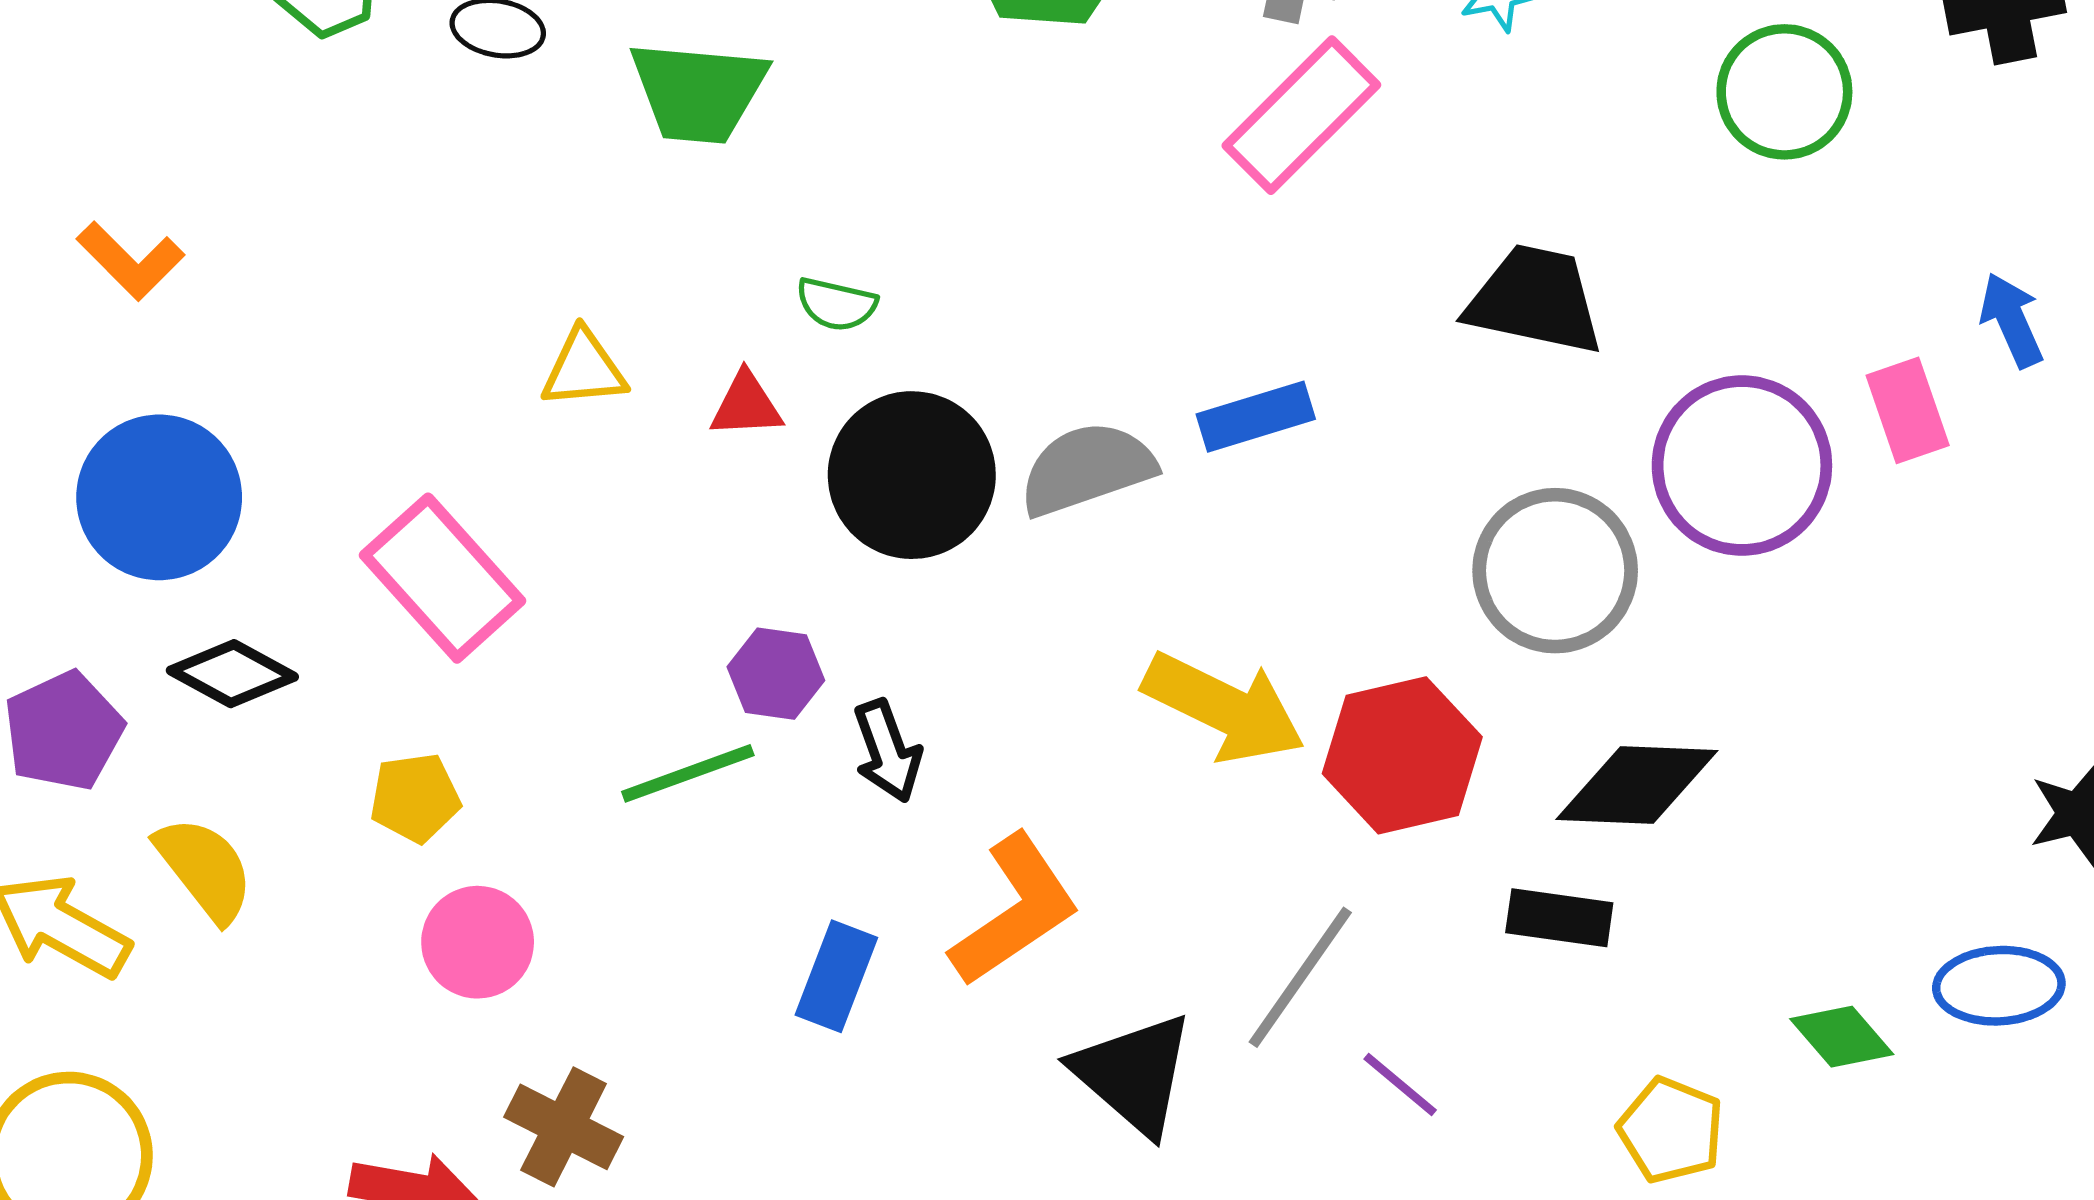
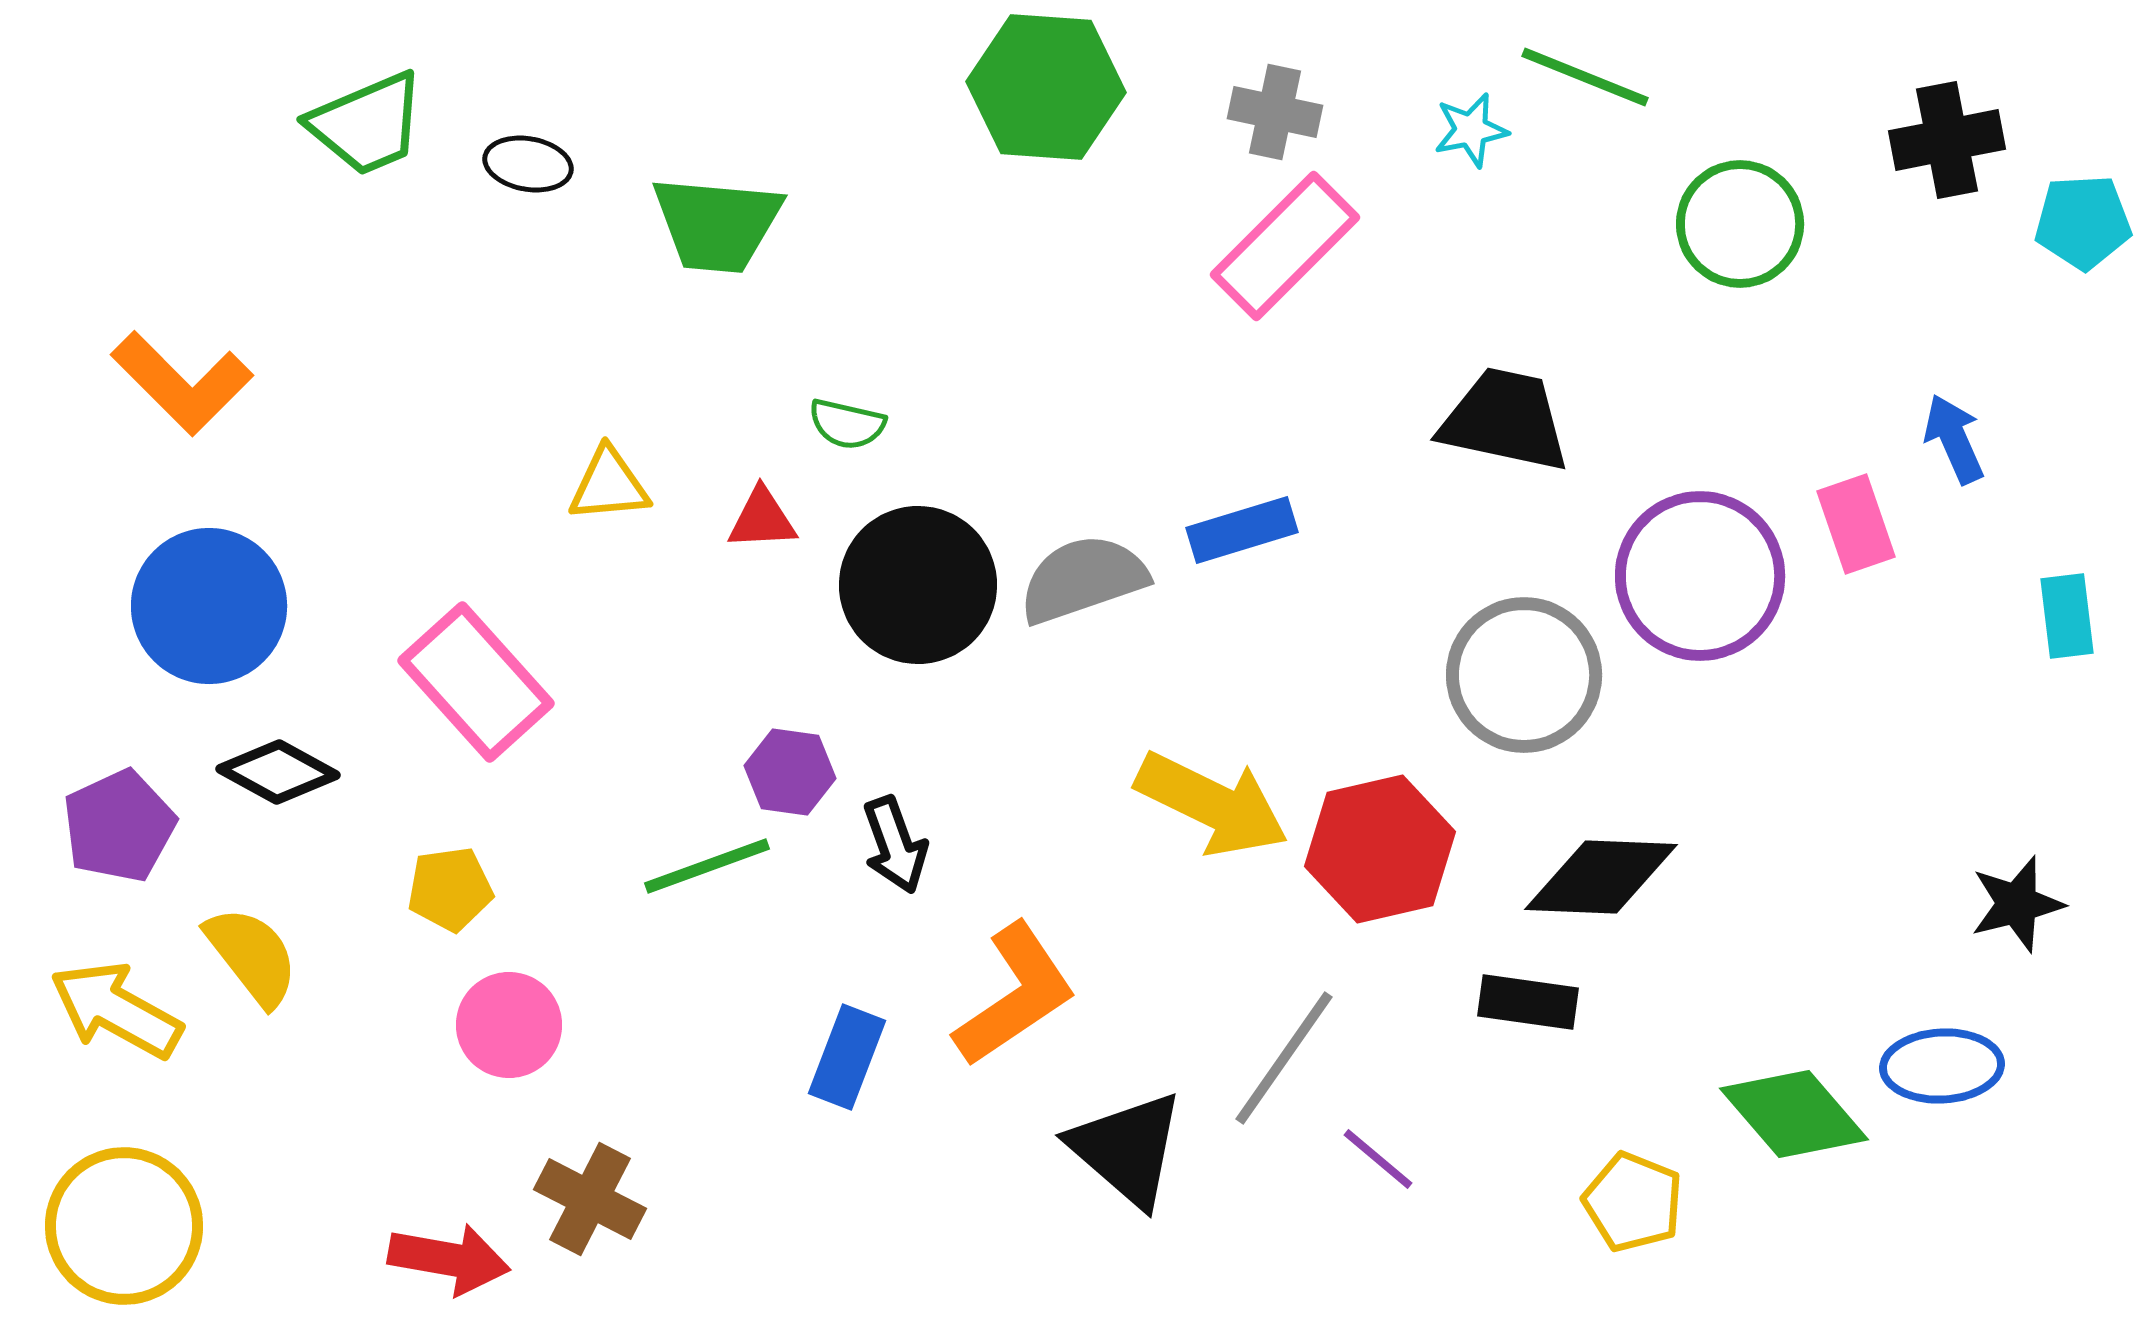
orange L-shape: (130, 261) -> (182, 383), size x1.4
green diamond: (1842, 1037) -> (1794, 1114), size x1.5

